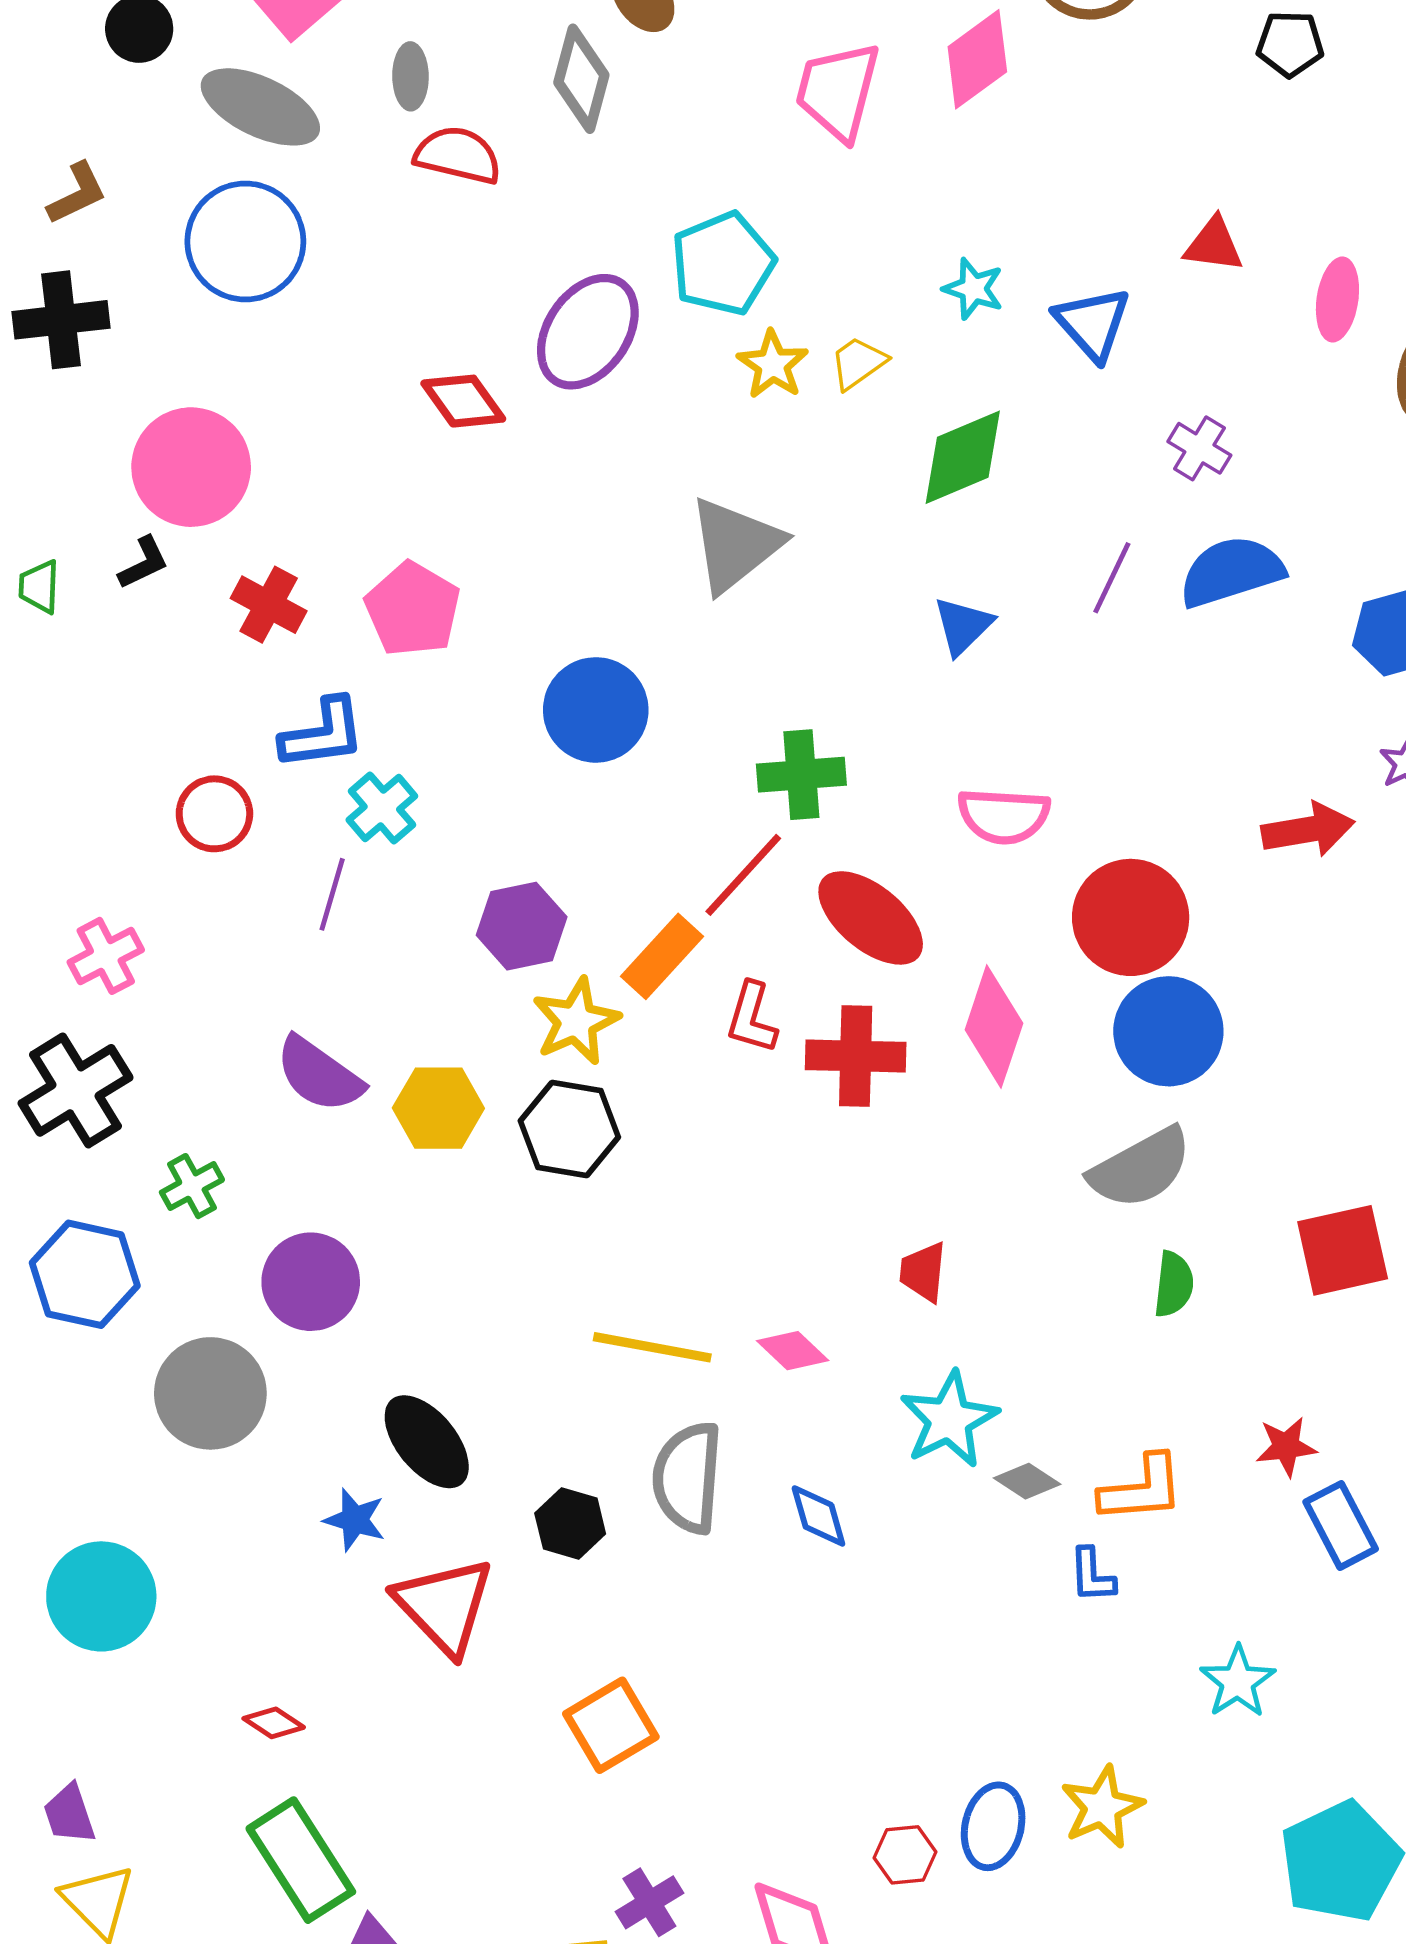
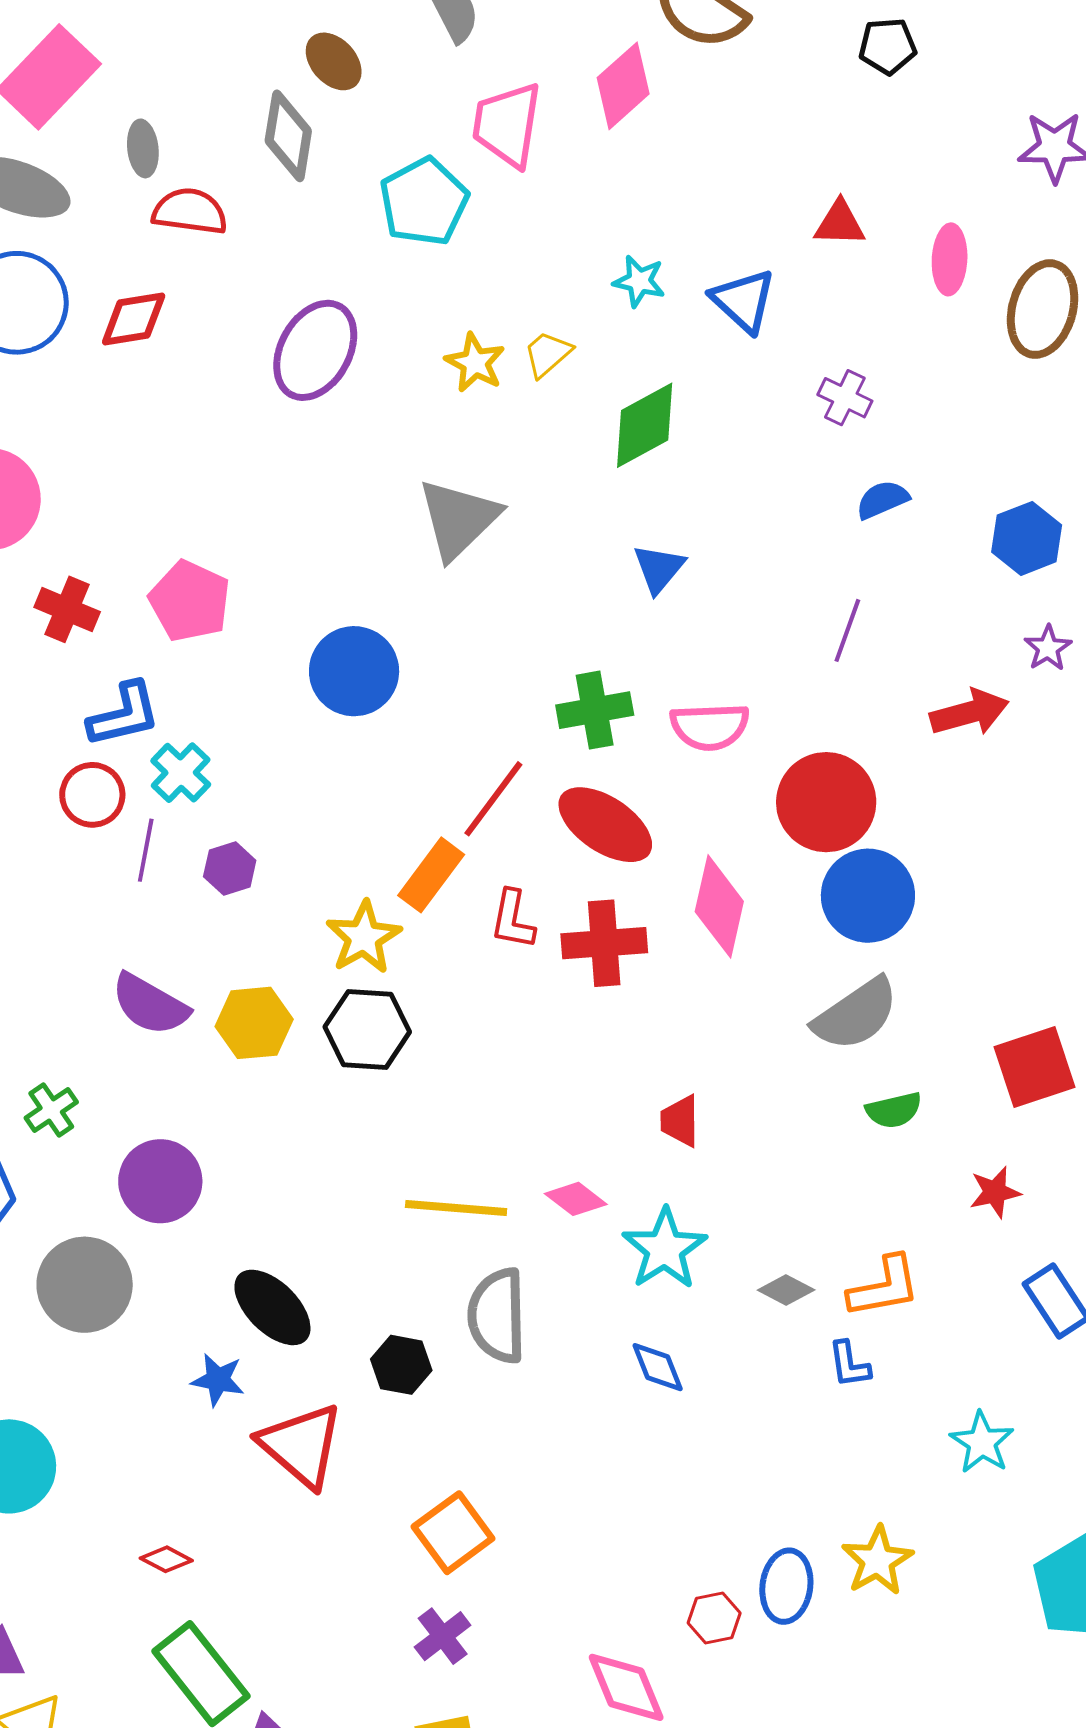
cyan pentagon: (723, 264) -> (424, 202), moved
red diamond: (463, 401) -> (134, 319), moved, turned -58
blue semicircle: (1231, 572) -> (882, 500), size x0.6
purple line: (1112, 578) -> (847, 630), moved
green cross: (801, 775) -> (595, 710), moved
red circle: (214, 814) -> (92, 795), moved
purple hexagon: (522, 926) -> (230, 868), moved, size x0.7
green semicircle: (1174, 1284) -> (894, 1110), turned 76
cyan star: (949, 1420) -> (665, 1249), moved
red star: (1286, 1447) -> (995, 1192), moved
blue diamond: (818, 1516) -> (658, 1367), moved
purple cross: (649, 1902) -> (443, 1636), moved

